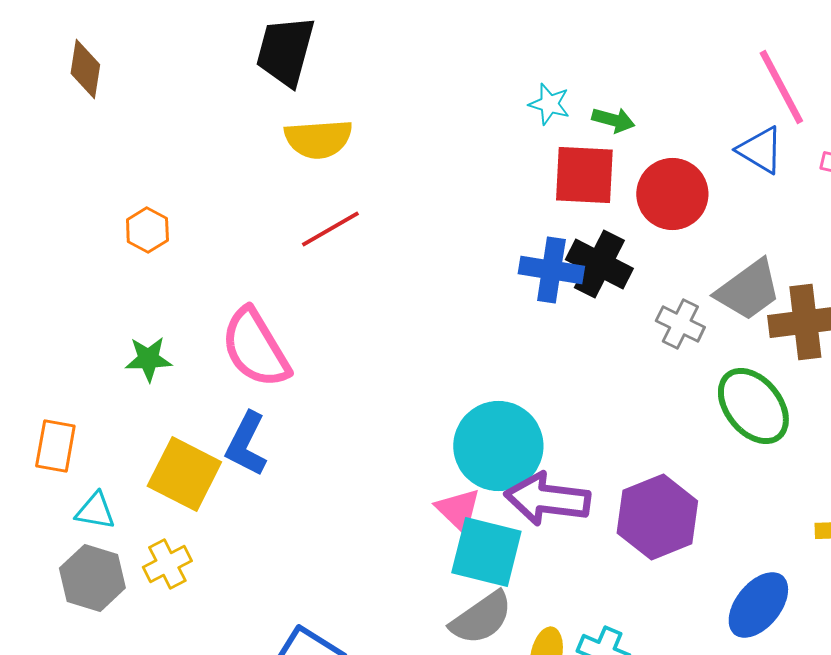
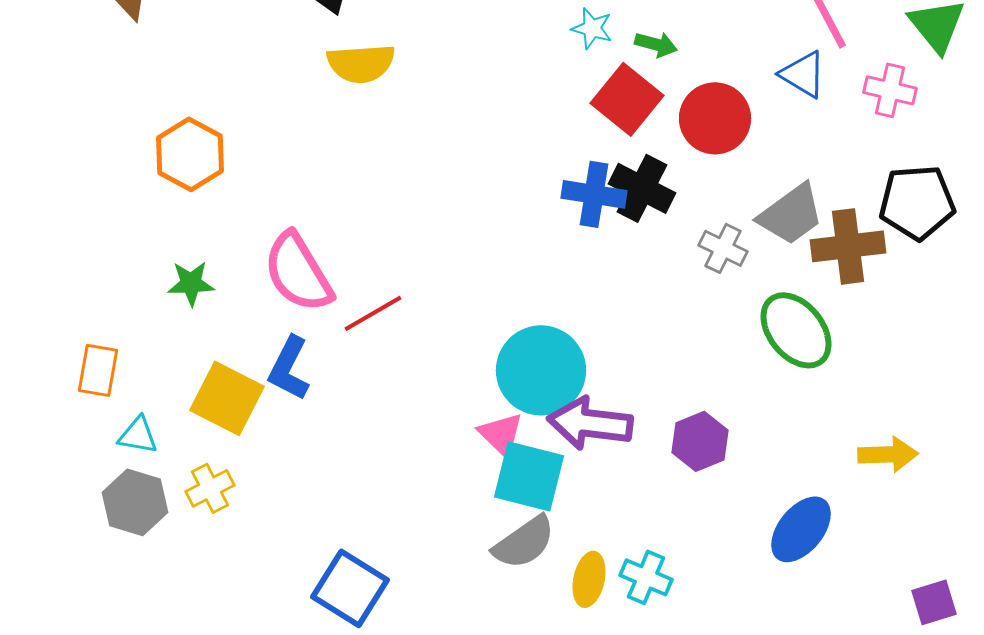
red square: (584, 175) -> (627, 99), turned 36
red line: (330, 229) -> (373, 313), moved
orange hexagon: (147, 230) -> (190, 154), size x1.6
purple hexagon: (657, 517) -> (700, 441), size x0.7

